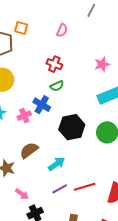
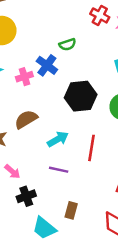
red cross: (54, 64) -> (100, 15), moved
red line: (85, 187) -> (91, 148), moved, turned -70
purple line: (60, 189) -> (59, 170), turned 35

